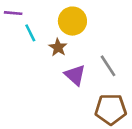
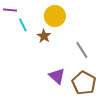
purple triangle: (75, 75) -> (57, 76), moved
brown pentagon: (111, 109) -> (84, 83), turned 30

